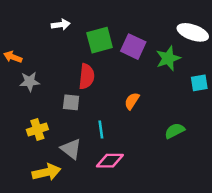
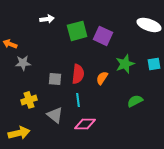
green star: (168, 58) -> (125, 64), moved
red semicircle: (87, 76) -> (78, 74), moved
yellow arrow: (46, 172) -> (19, 133), moved

